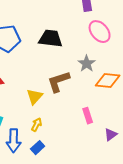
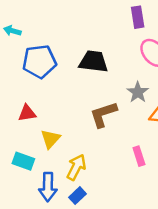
yellow triangle: (35, 97) -> (50, 139), moved
yellow arrow: (37, 125) -> (76, 167), size x1.5

